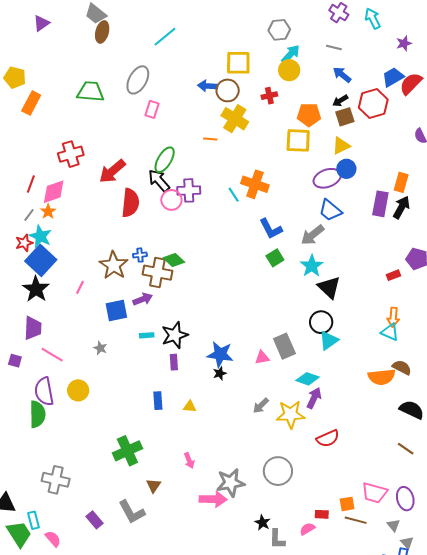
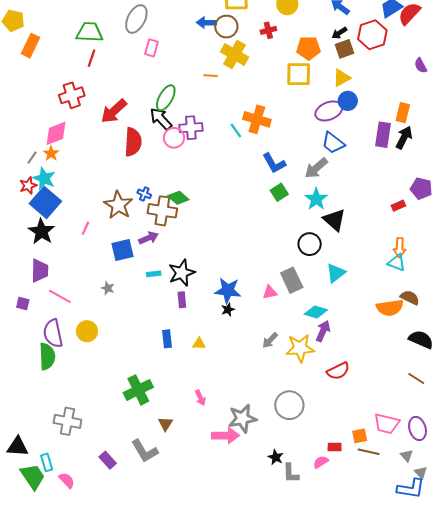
red line: (31, 184) -> (92, 58), moved
blue cross: (140, 255) -> (144, 194), turned 32
black circle: (321, 322) -> (310, 244), moved

